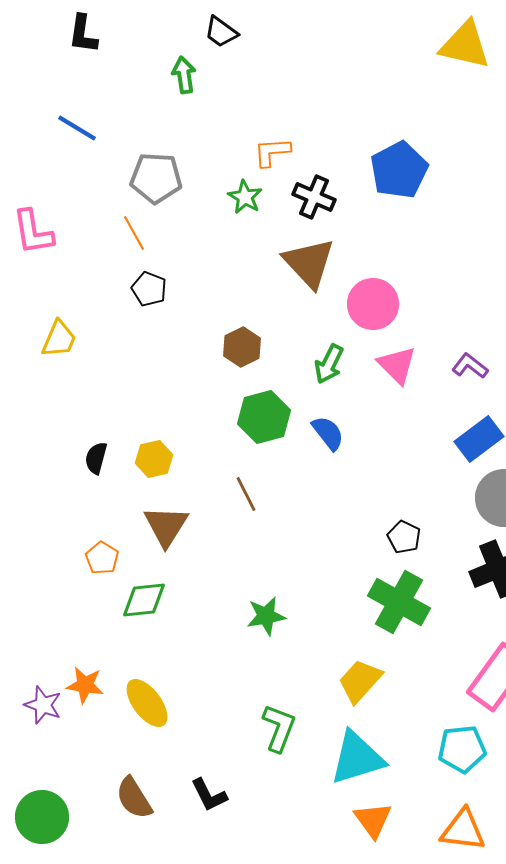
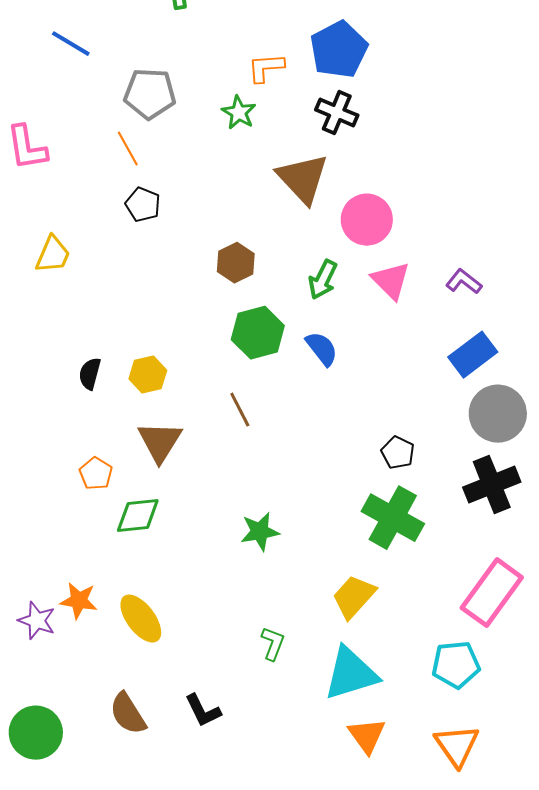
blue pentagon: (399, 170) -> (339, 50), moved
black cross: (314, 197) -> (337, 113), moved
green L-shape: (279, 728) -> (273, 644), size x0.7
orange triangle: (463, 830) -> (457, 746), turned 48

